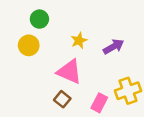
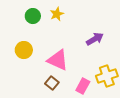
yellow star: (79, 41) -> (57, 14), moved
yellow circle: (29, 45) -> (24, 50), moved

